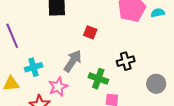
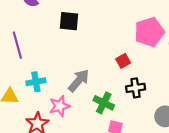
red square: (90, 32) -> (123, 61), moved, turned 32

